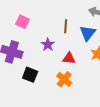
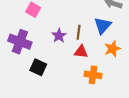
brown line: (66, 26) -> (79, 32), moved
orange cross: (64, 79) -> (93, 75), moved, turned -35

